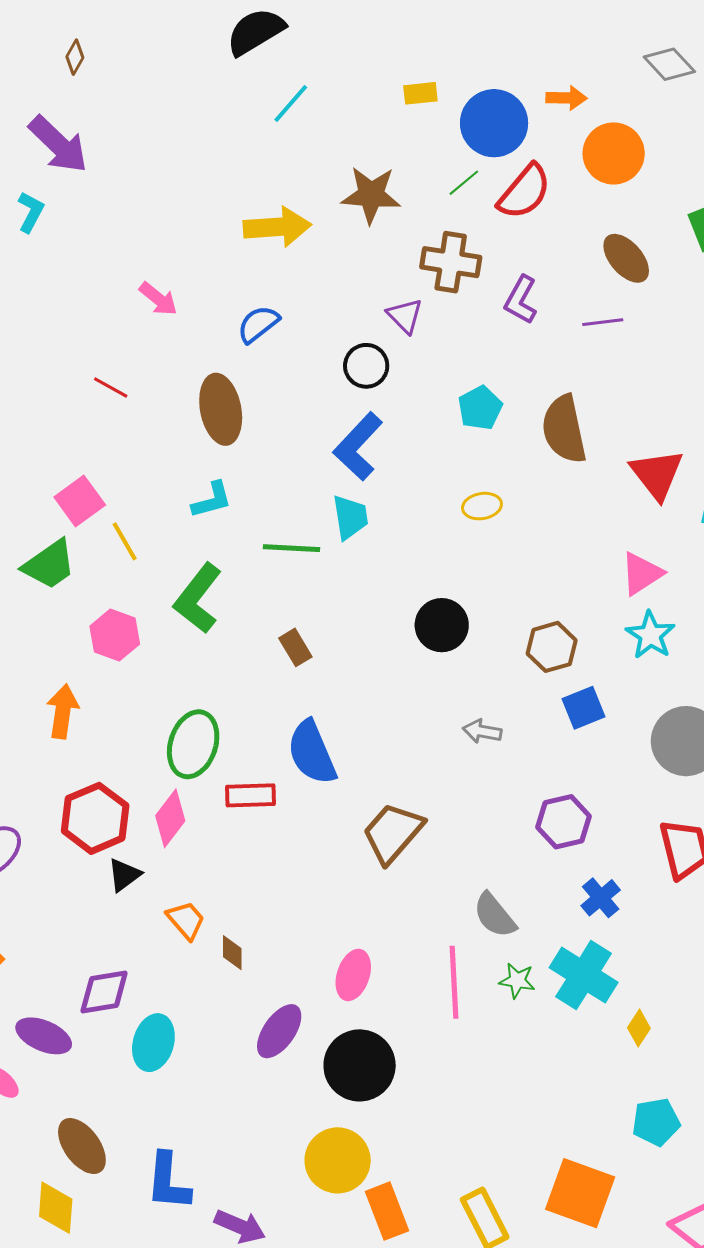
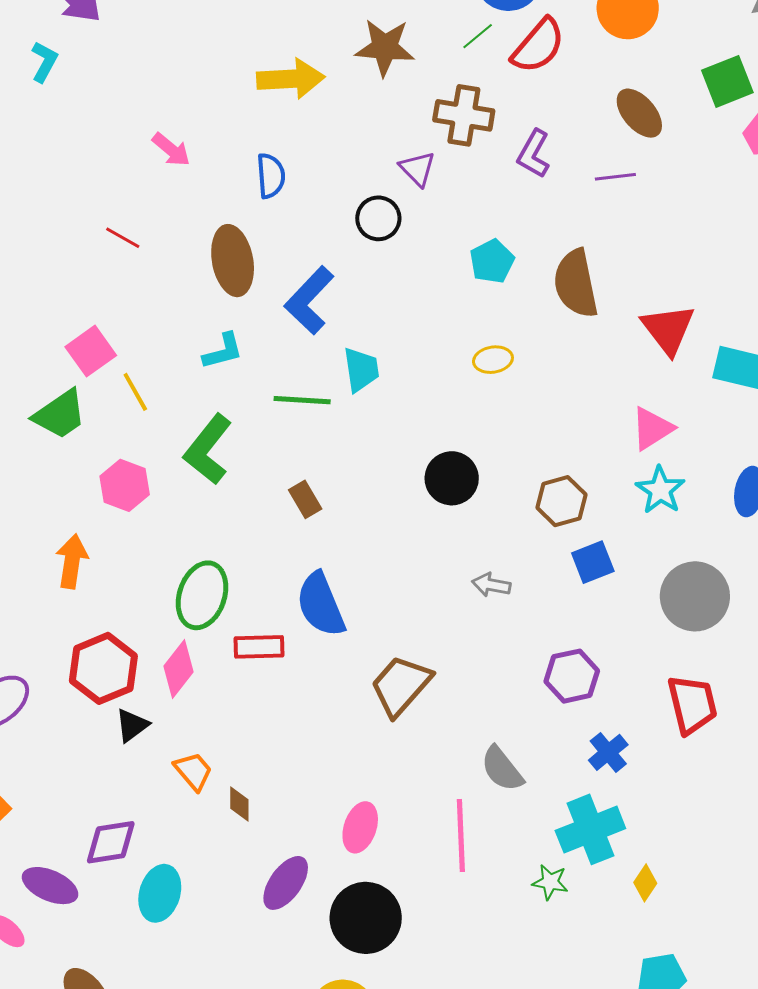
blue semicircle: (258, 324) -> (271, 176), turned 123
blue L-shape: (358, 446) -> (309, 300), moved
cyan cross: (584, 975) -> (590, 829), turned 36
green star: (517, 981) -> (550, 882), moved

